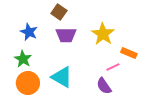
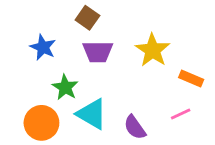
green star: (23, 59) -> (65, 87), moved
pink line: (113, 67) -> (181, 114), moved
purple semicircle: (104, 86) -> (135, 127), moved

